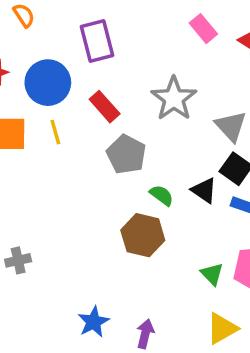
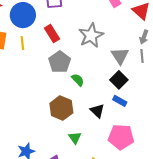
black triangle: (204, 190) -> (97, 111), moved
green semicircle: (162, 195) -> (78, 80), moved
green triangle: (212, 274) -> (75, 138), moved

